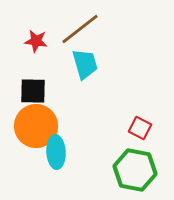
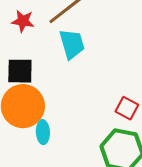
cyan ellipse: (56, 152) -> (43, 132), size x0.7

